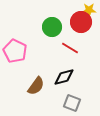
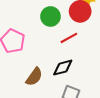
red line: (70, 48) -> (69, 38), turned -60

